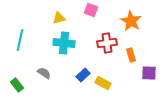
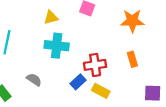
orange star: (131, 21) -> (132, 21), turned -30
red cross: (107, 43) -> (95, 65), moved
purple square: (149, 73) -> (153, 93), moved

